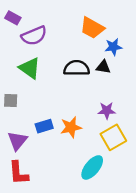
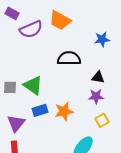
orange trapezoid: (92, 28) -> (60, 20), moved
black triangle: (103, 67) -> (98, 77), moved
green triangle: (30, 68) -> (33, 85), moved
yellow square: (113, 137) -> (102, 120), size x0.6

